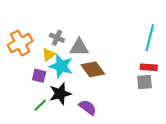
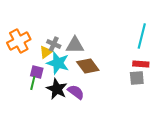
gray cross: (57, 38) -> (54, 44), moved
black star: (60, 94) -> (57, 89), turned -30
green line: (40, 105) -> (33, 83), moved, turned -32
purple semicircle: (88, 107) -> (76, 92), moved

